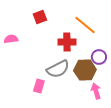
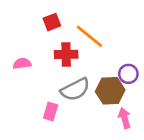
orange line: (85, 25) -> (89, 36), moved
pink semicircle: (11, 39) -> (22, 64), moved
red cross: (67, 42) -> (66, 54), moved

